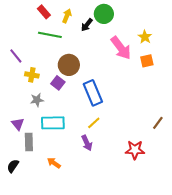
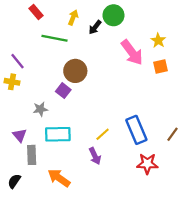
red rectangle: (44, 12) -> (36, 12), moved
yellow cross: (32, 75) -> (12, 82), moved
blue rectangle: (93, 93) -> (136, 130), moved
orange arrow: (54, 163) -> (59, 178), size x1.5

